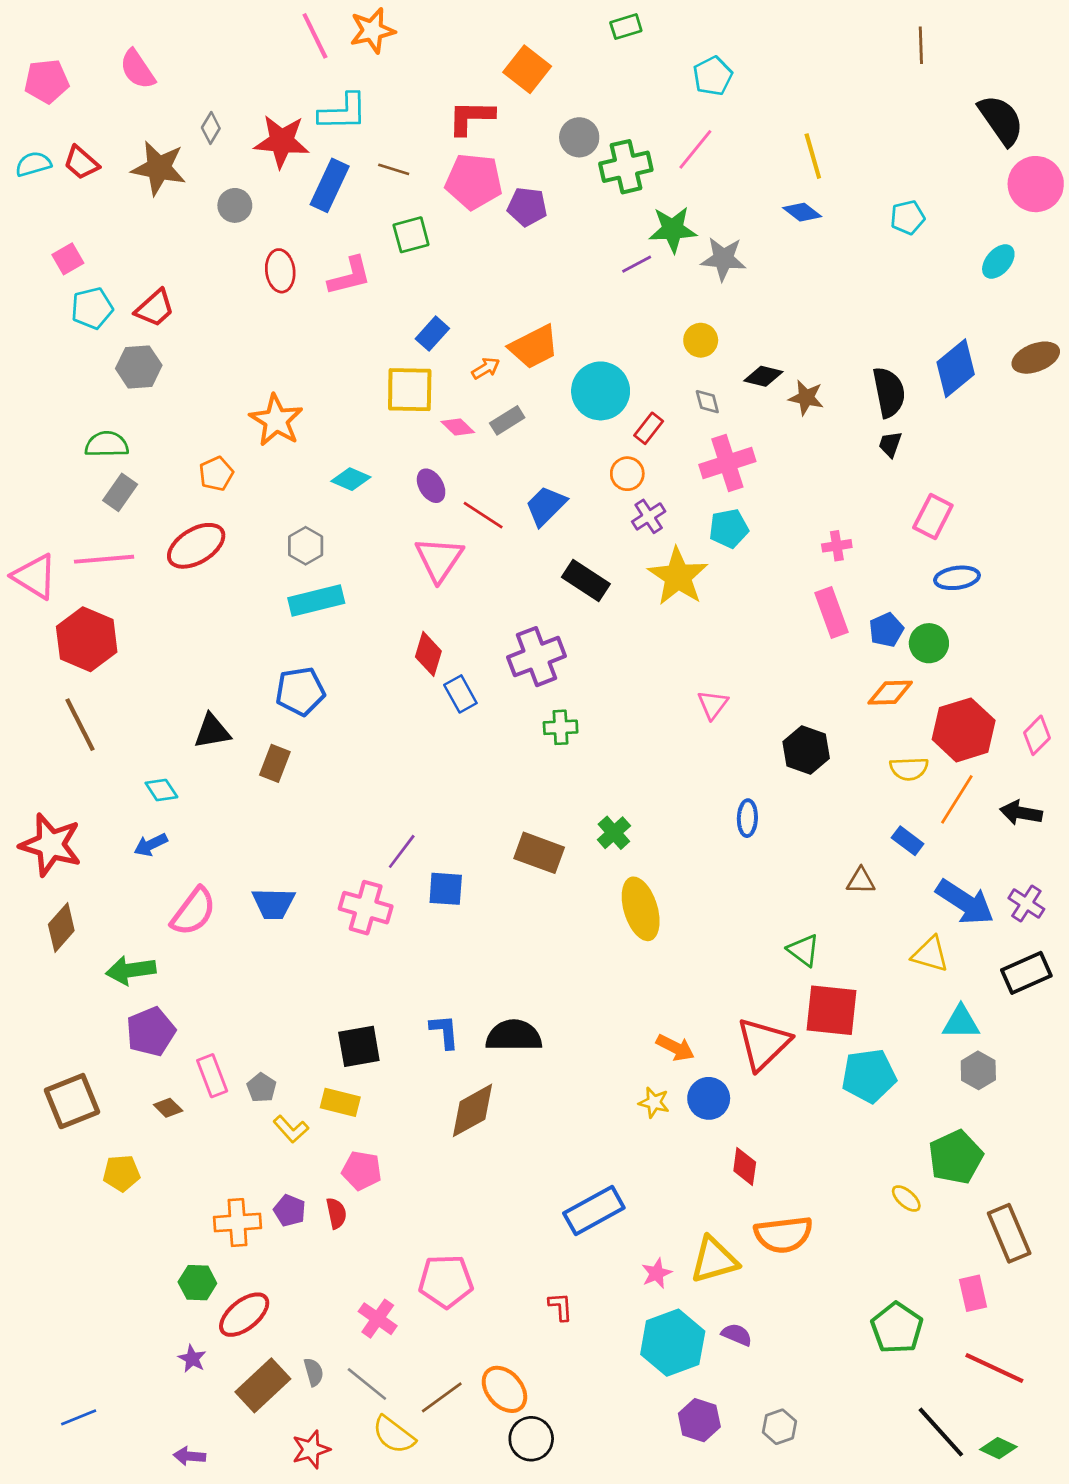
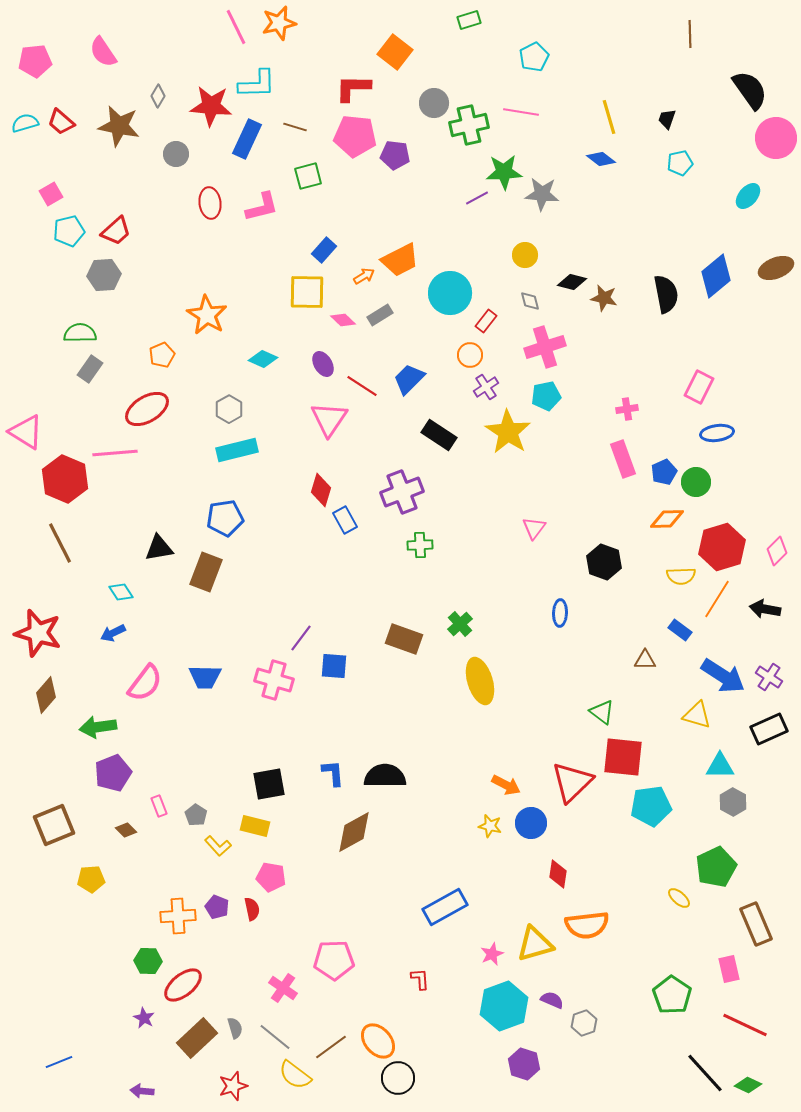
pink line: (695, 149) -> (521, 112), turned 60
black trapezoid: (890, 444) -> (667, 119), moved
pink line: (104, 559) -> (115, 453), moved
brown rectangle: (275, 763) -> (206, 572), size x1.4
pink rectangle: (212, 1076) -> (159, 806), size x0.7
gray hexagon: (779, 1427) -> (584, 1023), moved

